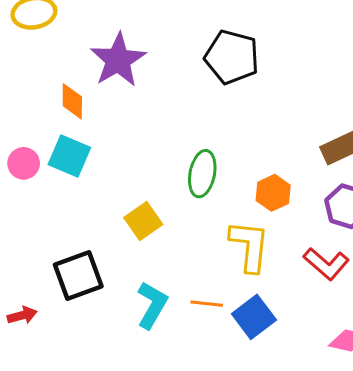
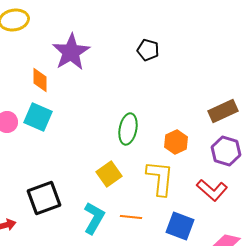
black pentagon: (232, 57) -> (148, 50), size x0.6
yellow square: (143, 221) -> (109, 174), moved
blue square: (254, 317) -> (180, 226), moved, turned -32

